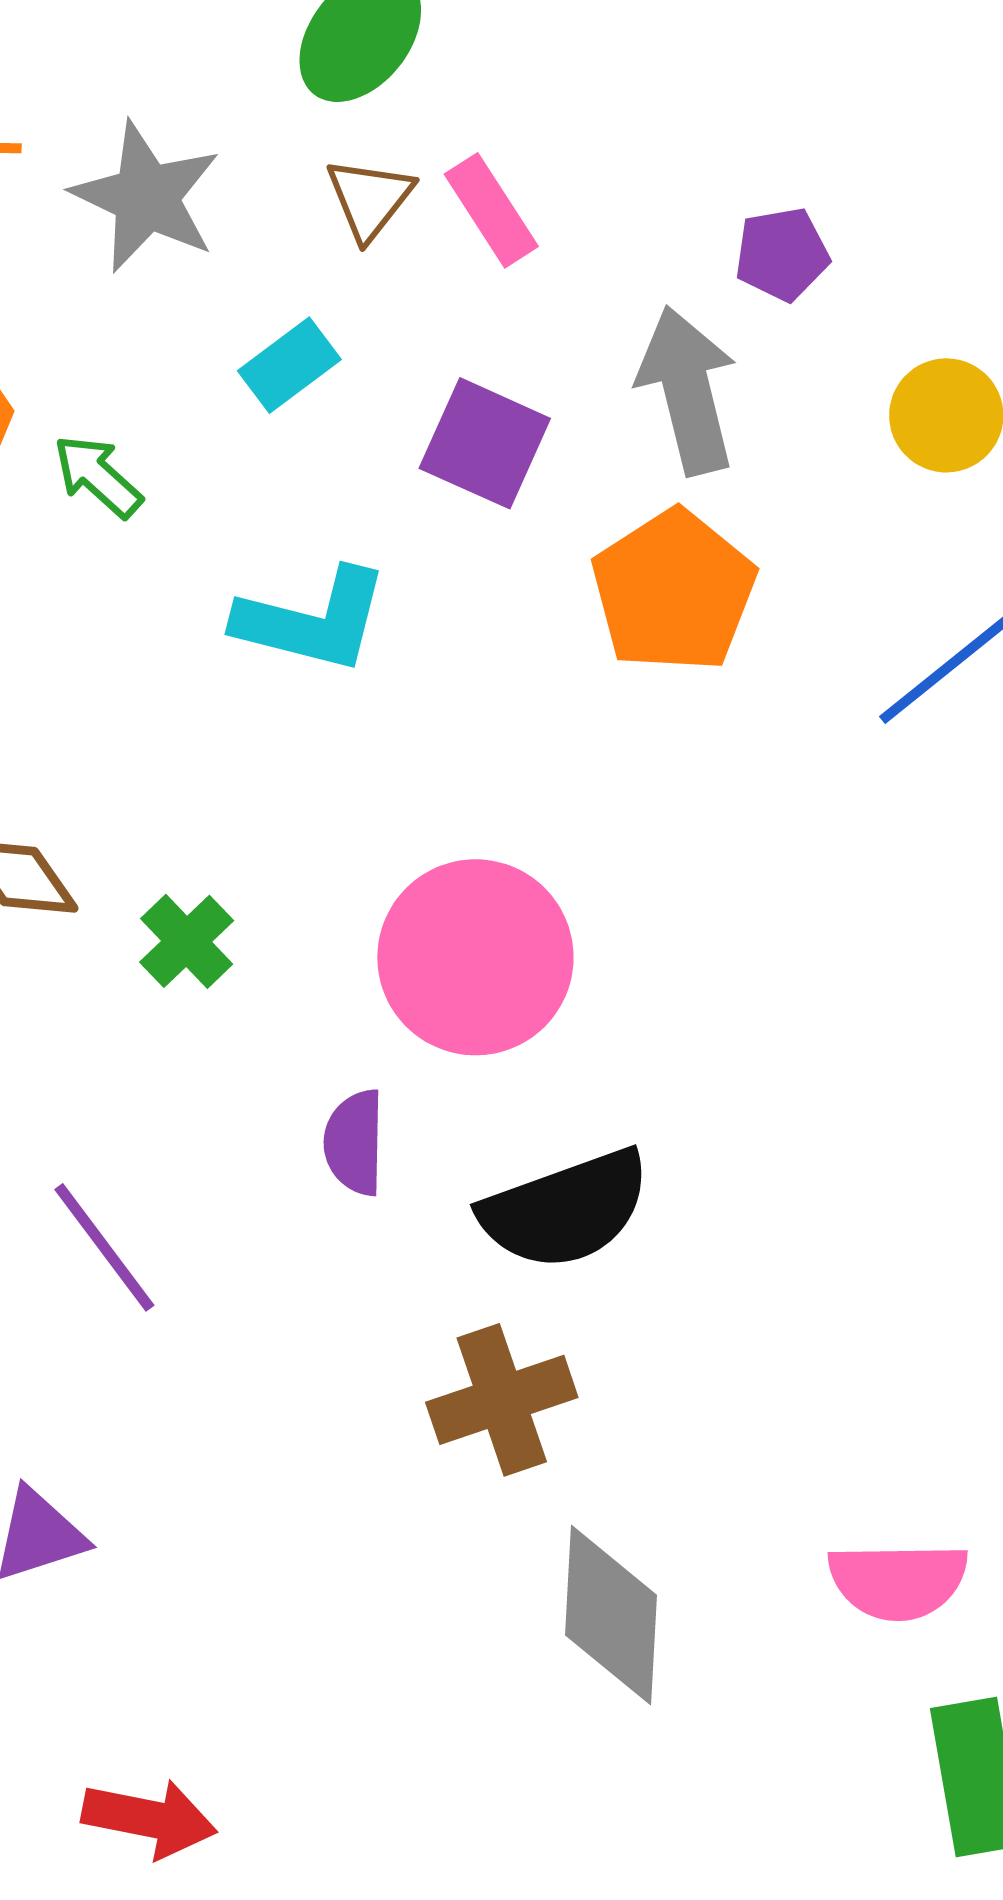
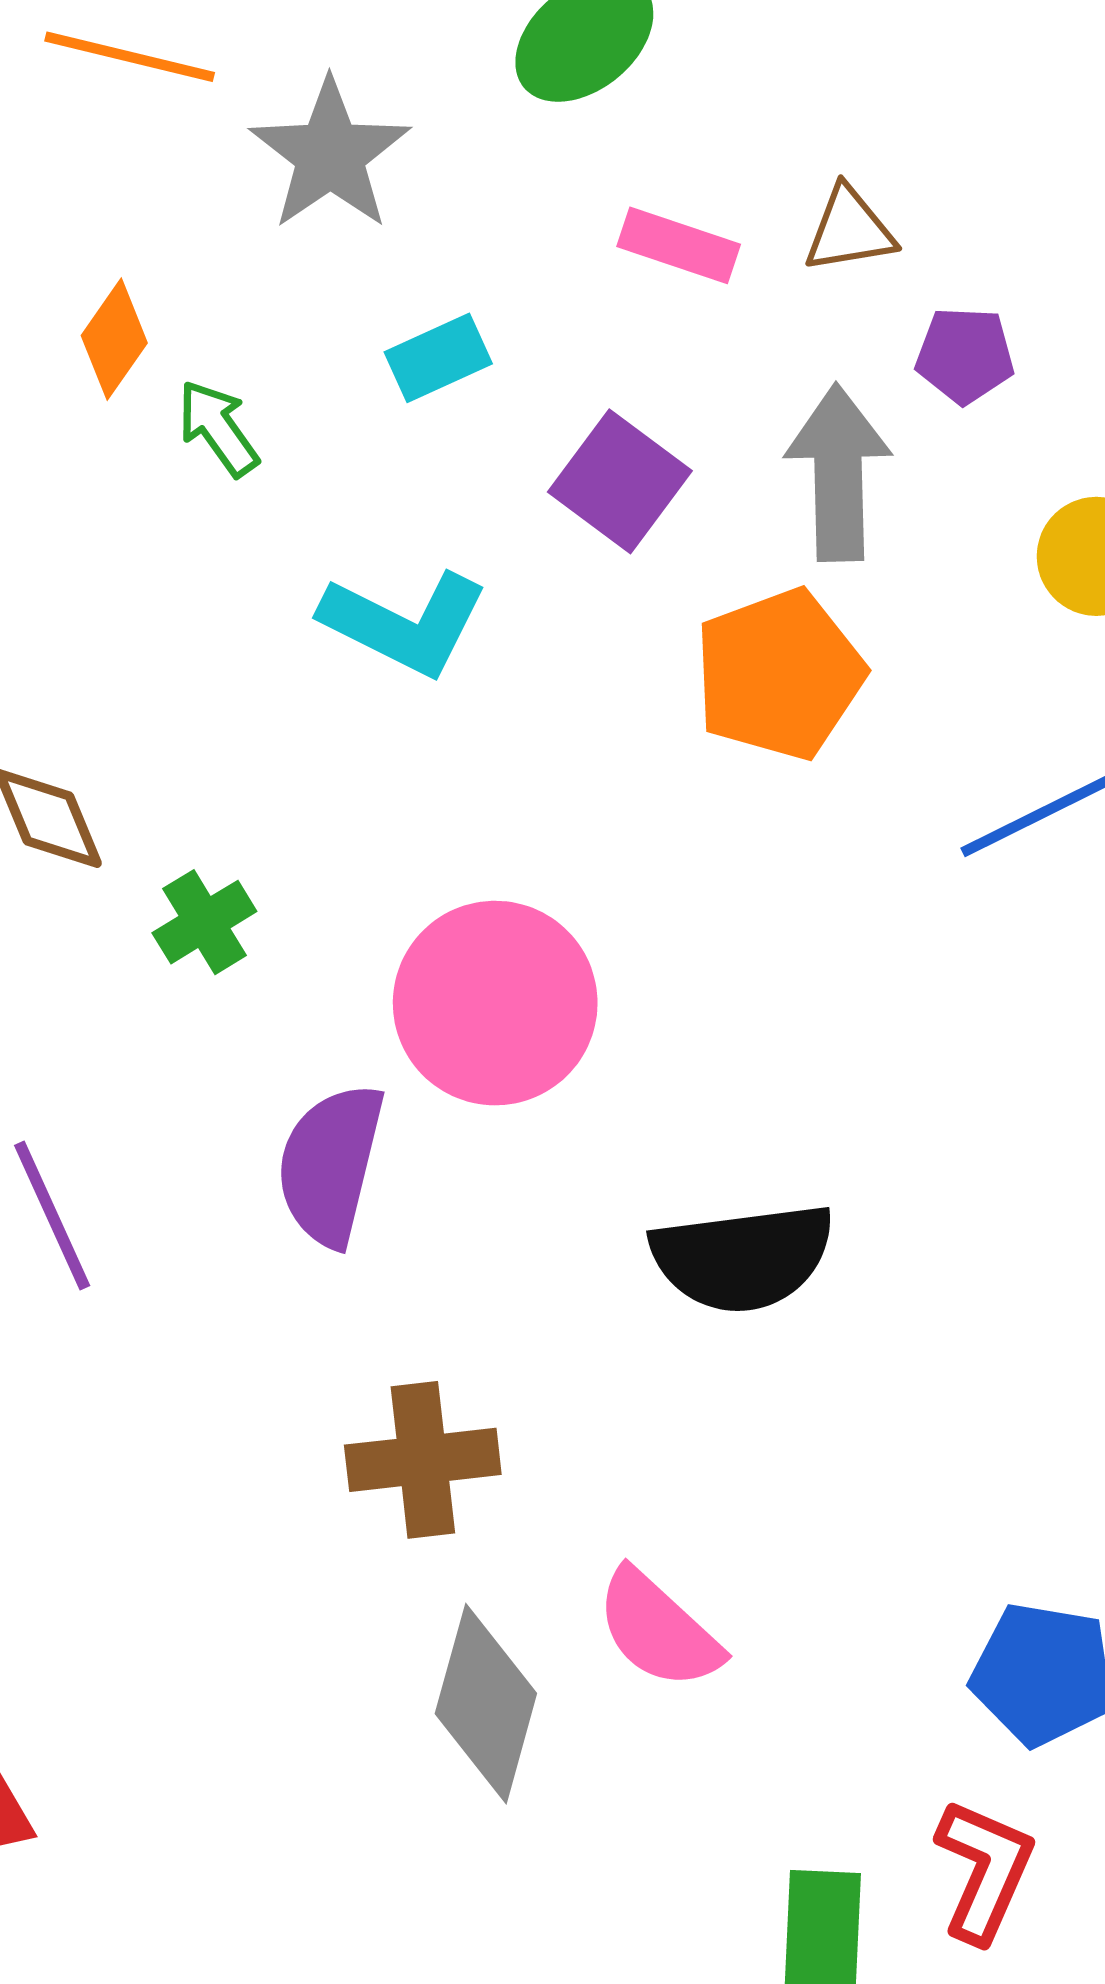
brown triangle: (370, 199) -> (849, 230), moved, turned 30
pink rectangle: (491, 210) -> (679, 245), turned -51
purple semicircle: (354, 1142) -> (330, 1165), size x1.5
black semicircle: (566, 1209) -> (743, 1257), moved
pink semicircle: (898, 1581) -> (658, 1630), moved, turned 31

